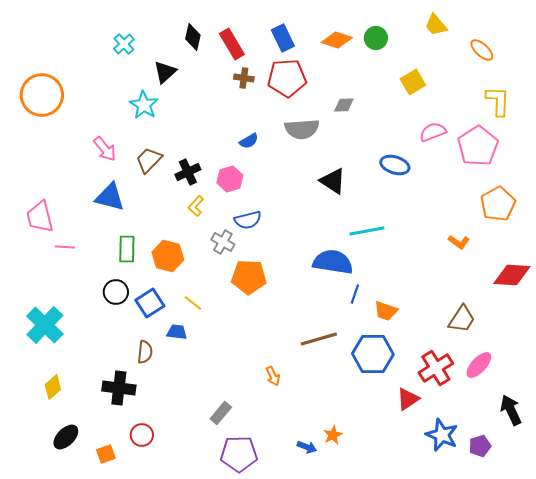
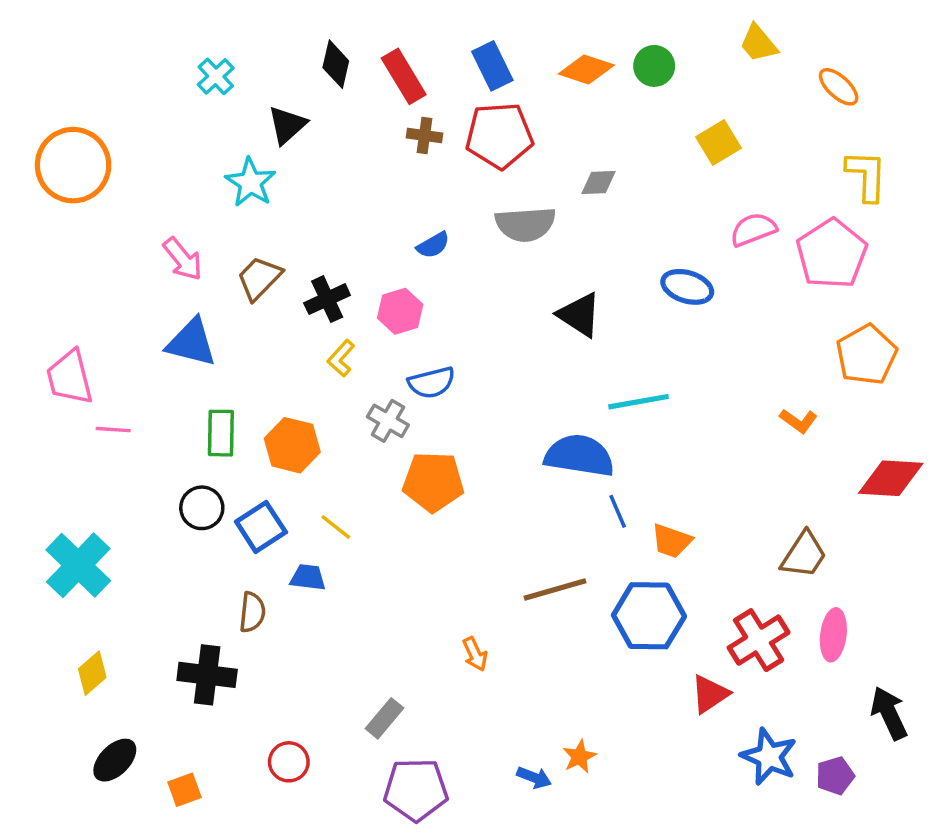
blue line: (355, 294) -> (618, 511), turned -42
pink ellipse: (479, 365) -> (833, 635), turned -36
red circle: (142, 435) -> (289, 762), moved

